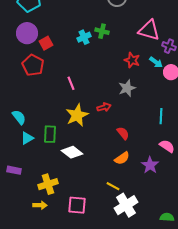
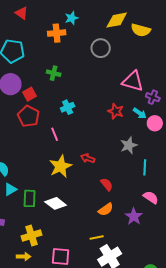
green cross: (102, 31) -> (54, 73), moved
cyan cross: (84, 37) -> (68, 107), moved
red pentagon: (33, 65) -> (29, 116), moved
gray star: (127, 88) -> (129, 145), moved
red arrow: (104, 107) -> (88, 158), turned -144
green rectangle: (50, 134) -> (30, 198), moved
yellow line: (113, 186) -> (97, 237), turned -40

